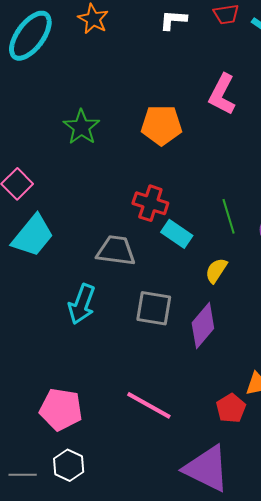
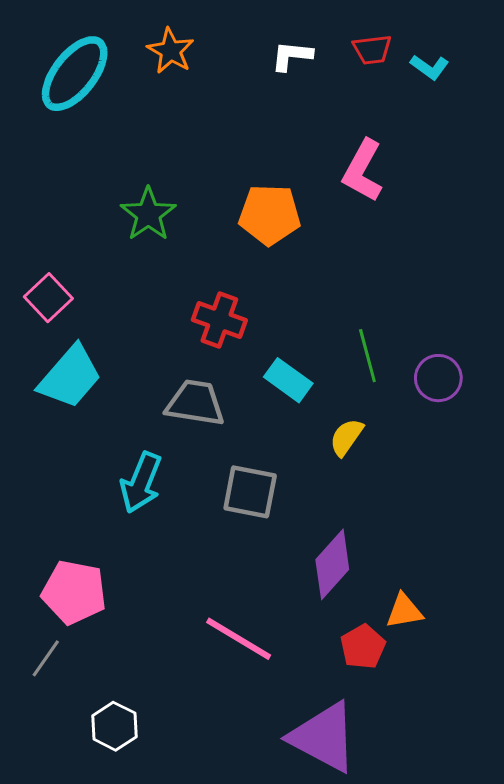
red cross: (150, 203) -> (219, 320), moved
purple diamond: (203, 326) -> (332, 564), moved
pink pentagon: (61, 409) -> (74, 592), moved
gray line: (23, 475) -> (46, 658), moved, turned -56

